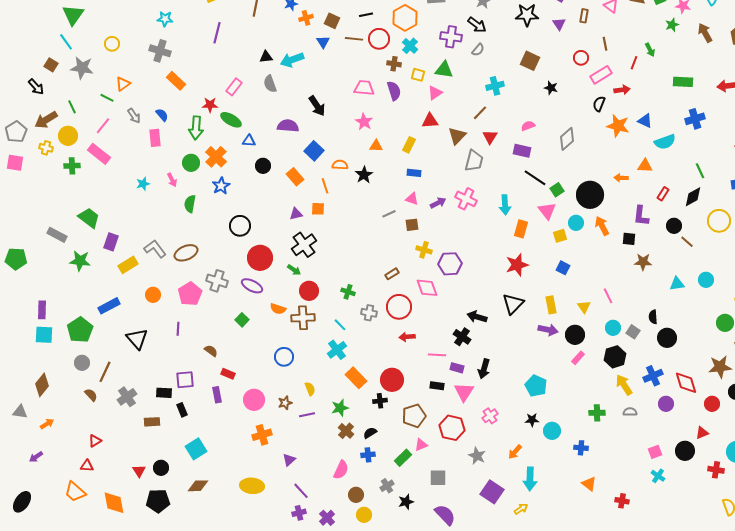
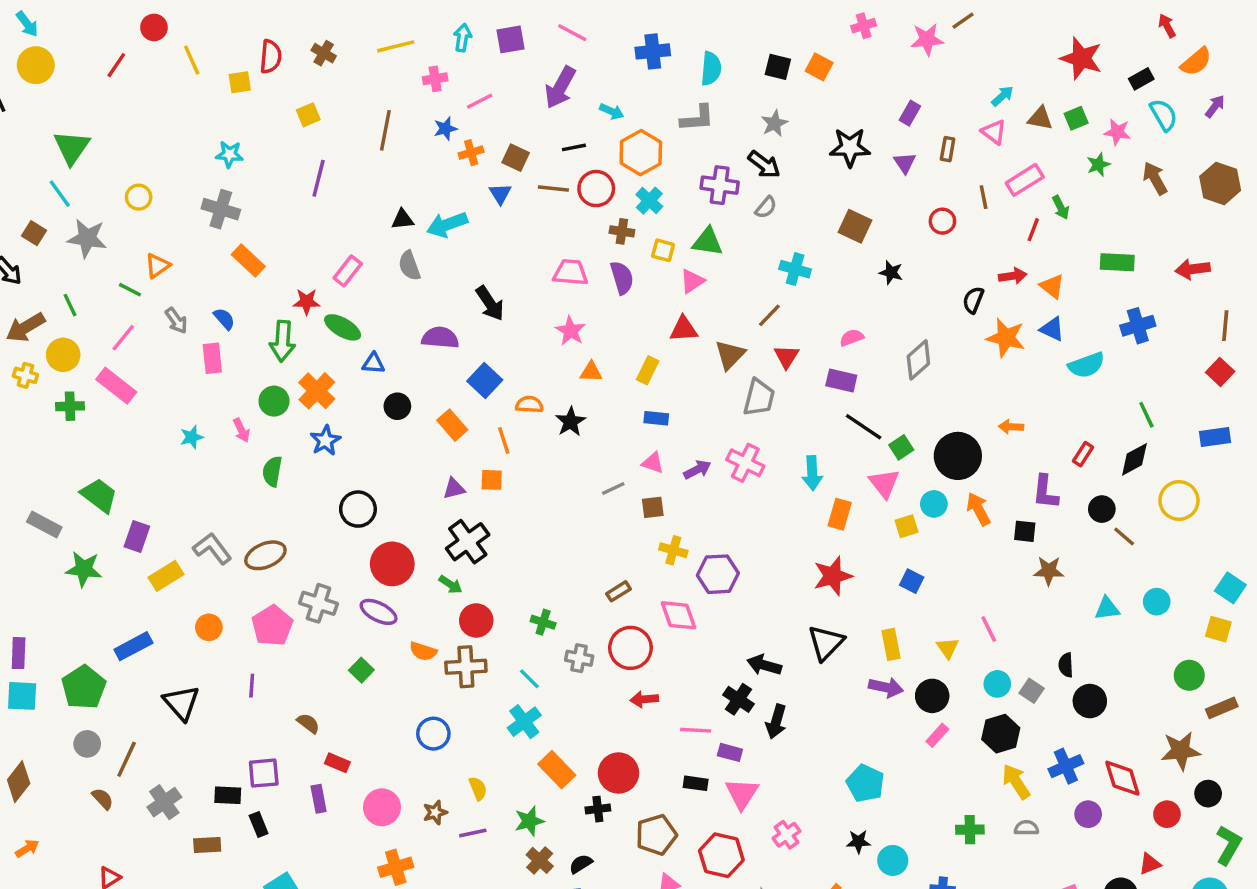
pink rectangle: (601, 75) -> (1025, 180), moved
cyan cross: (495, 86) -> (795, 269), turned 30
orange triangle: (645, 166) -> (1052, 286), moved, turned 35
black arrow: (484, 369) -> (776, 722), moved

